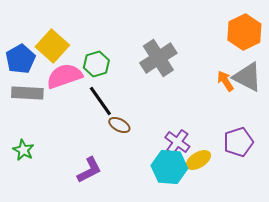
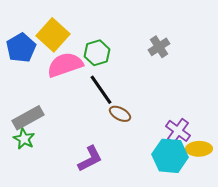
gray cross: (158, 58) -> (159, 47), size x0.6
gray rectangle: (27, 93) -> (28, 118), moved, turned -32
yellow ellipse: (198, 160) -> (199, 149), turned 30

